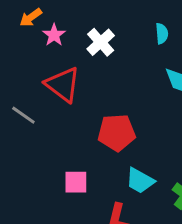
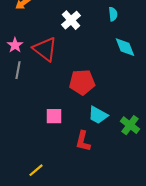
pink star: (54, 35) -> (15, 45), moved
gray line: (23, 115) -> (18, 70), turned 66

